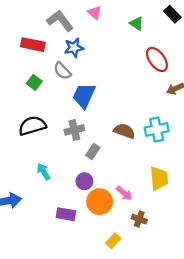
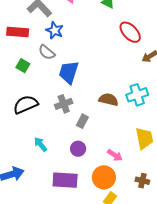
blue star: (74, 48) -> (55, 30), turned -30
orange circle: (100, 202) -> (104, 177), moved
purple rectangle: (66, 214) -> (65, 180), size x1.4
brown cross: (139, 219) -> (142, 181), moved

